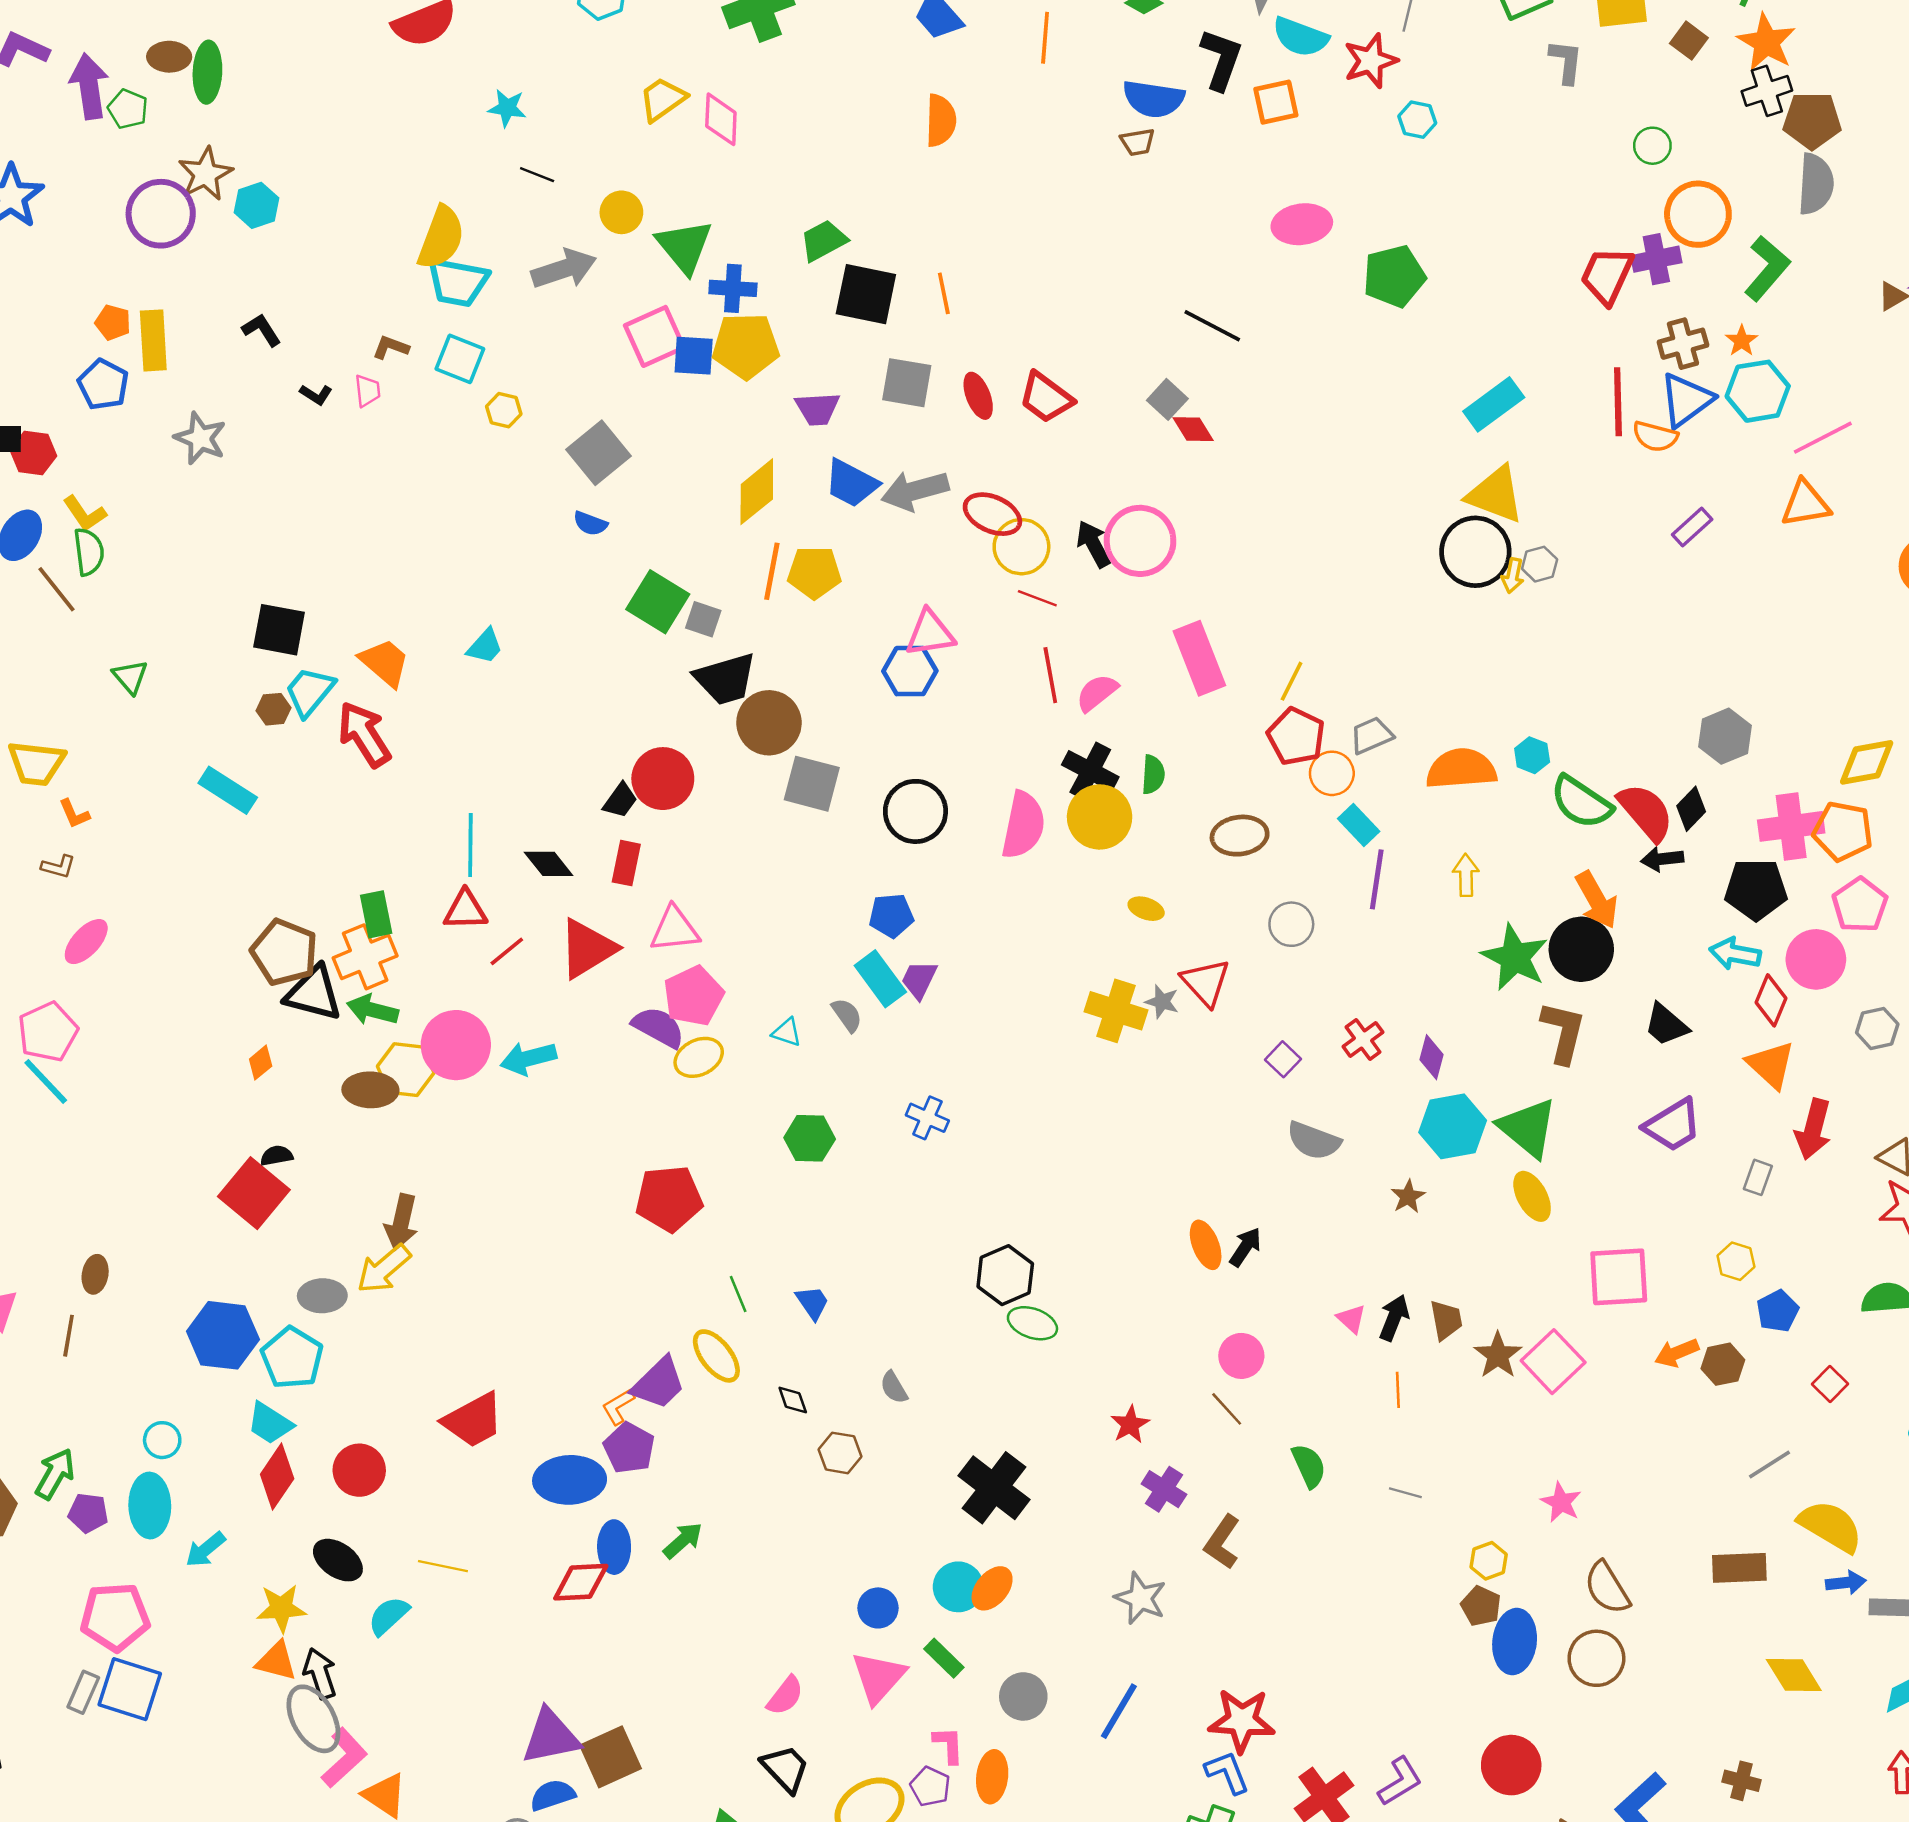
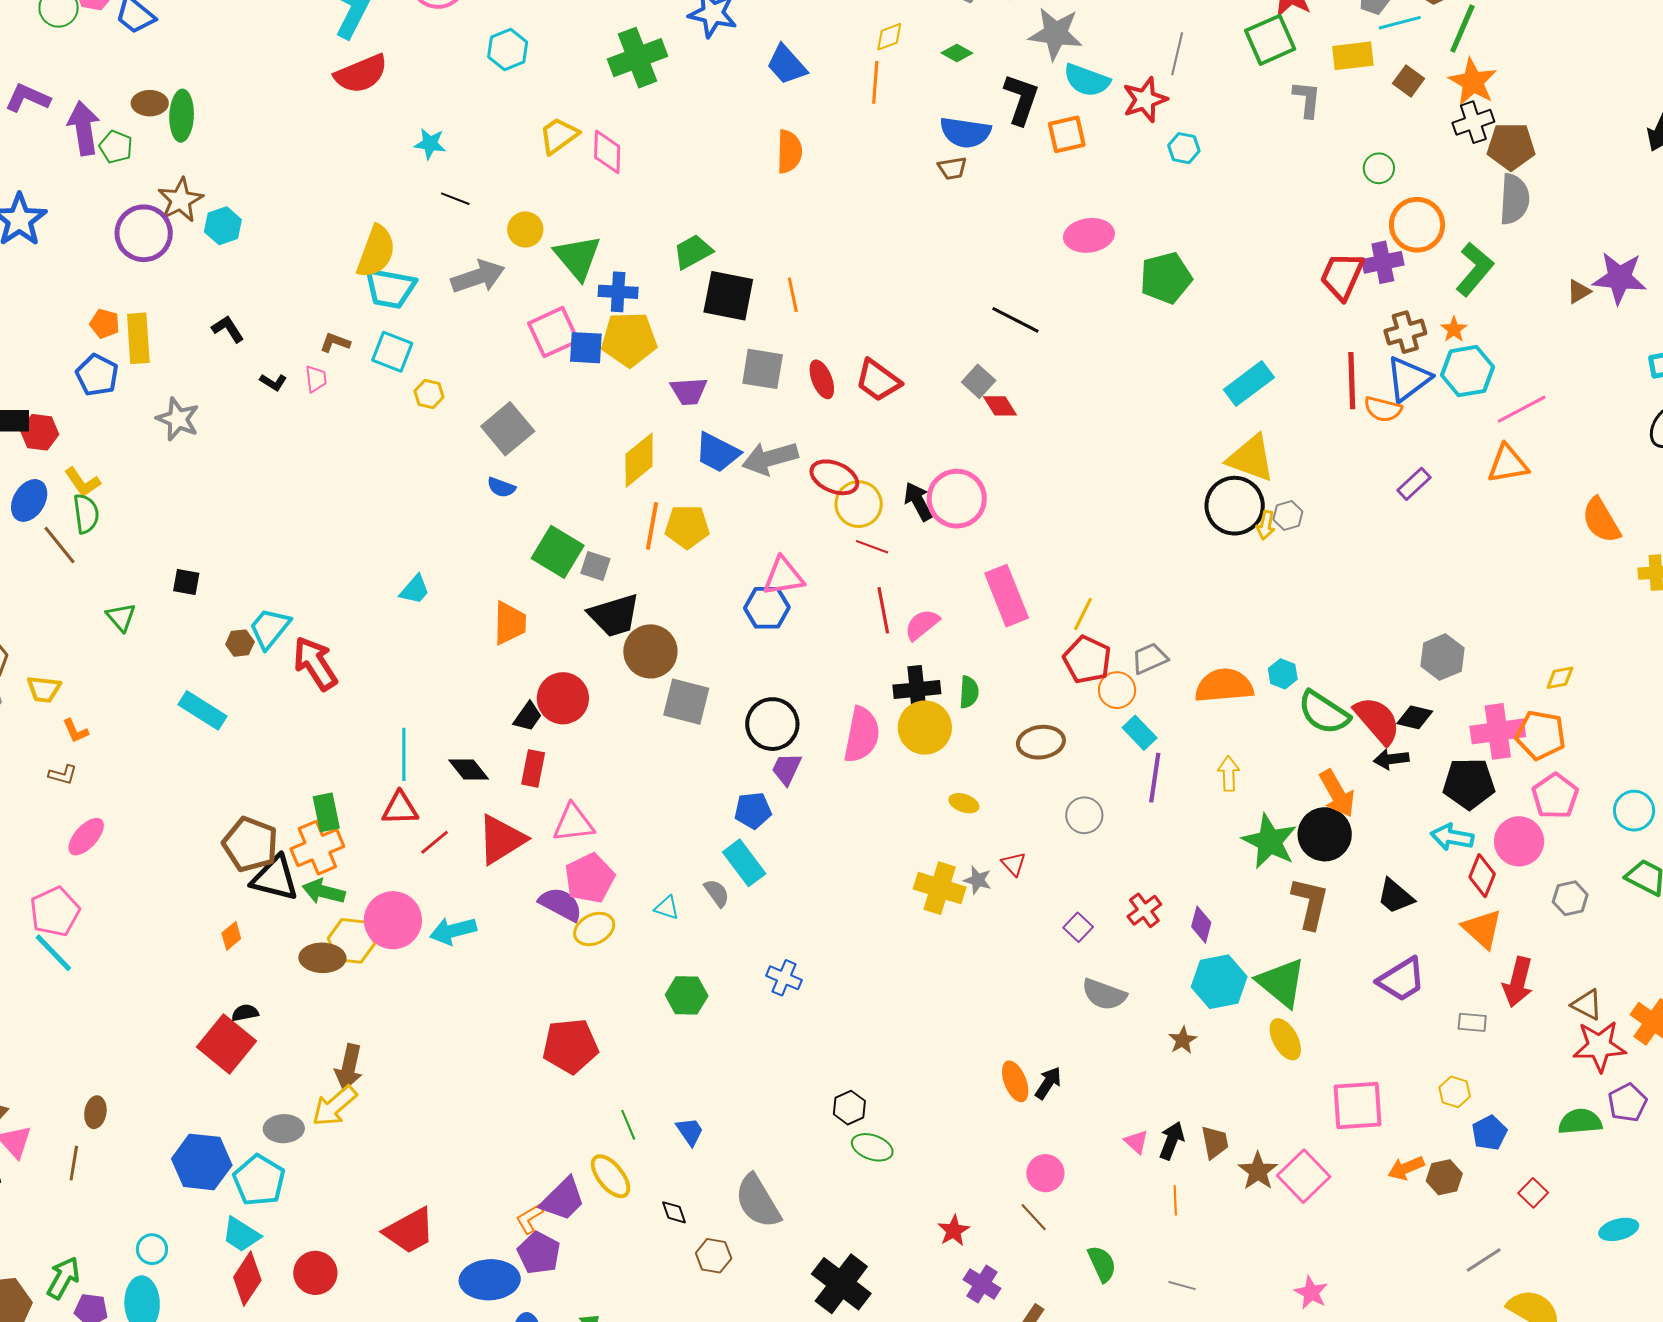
black square: (279, 630) -> (186, 582), moved, size x0.6
orange trapezoid: (385, 663) -> (510, 623), moved, turned 51
yellow diamond: (1867, 762) -> (1560, 678), size x0.6
yellow trapezoid: (36, 763) -> (44, 689), size x0.7
black cross: (1090, 771) -> (917, 689), turned -33
black diamond: (1691, 809) -> (1415, 717), turned 60
purple trapezoid: (919, 980) -> (787, 769), moved
red triangle: (1206, 982) -> (1014, 864), size x0.6
gray rectangle: (1758, 1177) -> (1472, 1022), turned 76
black hexagon: (1005, 1275) -> (849, 1108), size x0.7
gray semicircle: (894, 1387) -> (758, 1201), size x2.0

